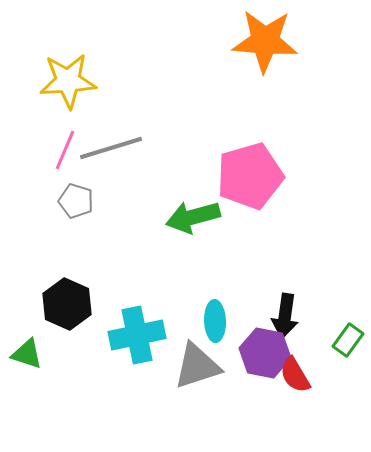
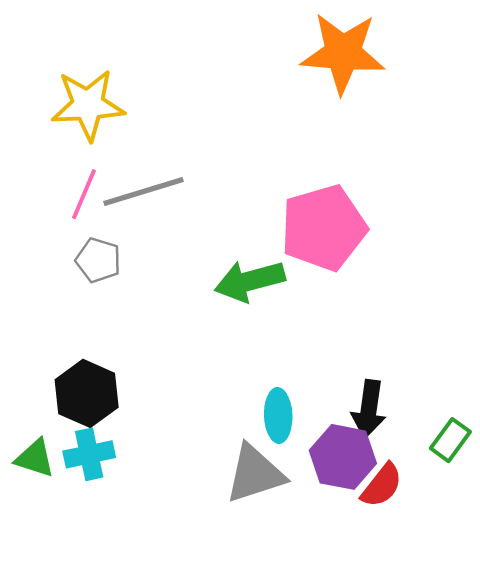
cyan cross: (137, 335) -> (89, 454), moved, size x0.7
red semicircle: (295, 375) -> (382, 485), turned -111

